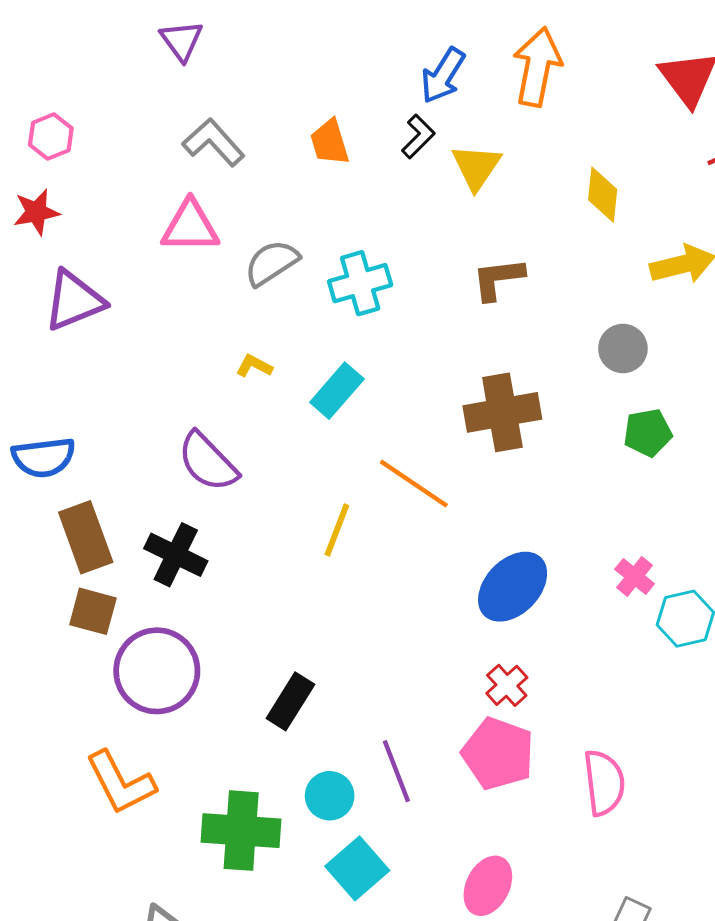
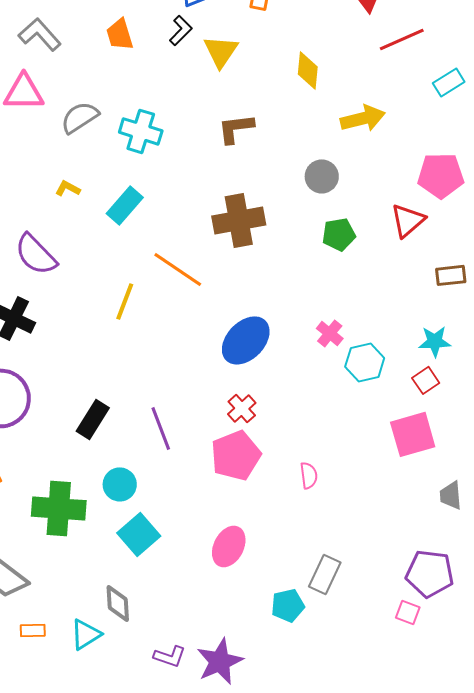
cyan cross: (360, 283) -> (141, 131), turned 33
pink pentagon: (498, 754) -> (236, 455), turned 30
purple line: (396, 771) -> (161, 428), moved
pink semicircle: (604, 783) -> (309, 475), size x0.6

